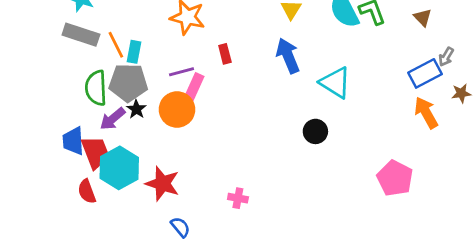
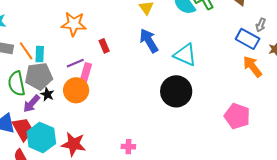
blue rectangle: (425, 73) -> (248, 39), turned 65
black circle: (315, 131) -> (176, 91), size x1.8

